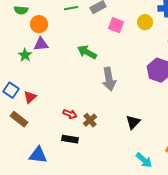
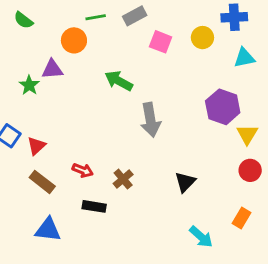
green semicircle: (21, 10) -> (23, 20), turned 32
orange circle: (39, 24) -> (74, 40), moved
red arrow: (70, 114) -> (83, 170), moved
brown rectangle: (19, 119) -> (42, 182), moved

